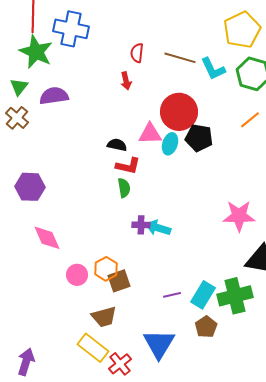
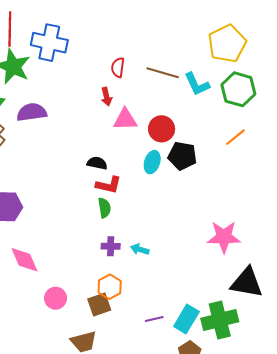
red circle: (179, 112) -> (162, 129), size x0.7
pink triangle: (150, 134) -> (125, 119), moved
purple cross: (141, 225) -> (111, 246), moved
cyan arrow: (158, 228) -> (140, 249), size x0.7
orange hexagon: (106, 269) -> (110, 287), moved

